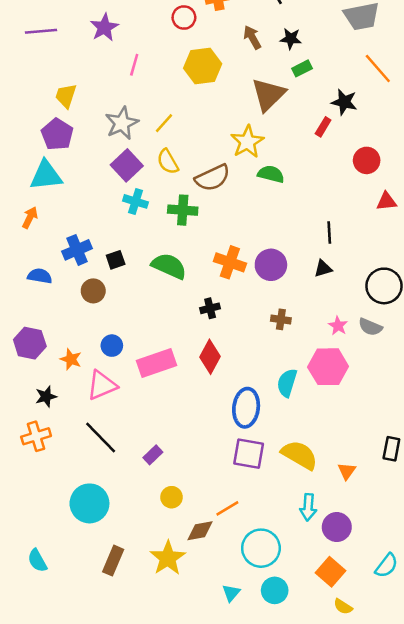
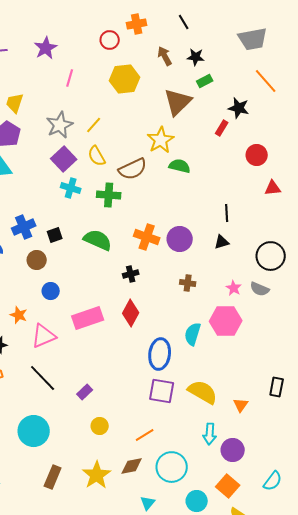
blue circle: (112, 346) -> (51, 291), moved
brown diamond: (200, 531) -> (132, 466), moved
cyan circle: (275, 590) -> (197, 501), moved

